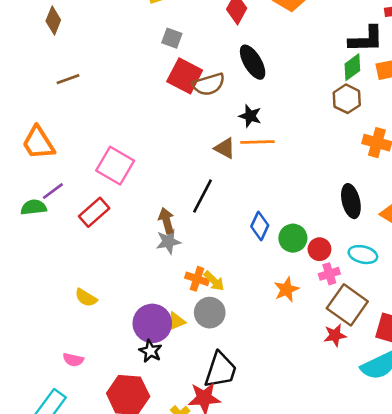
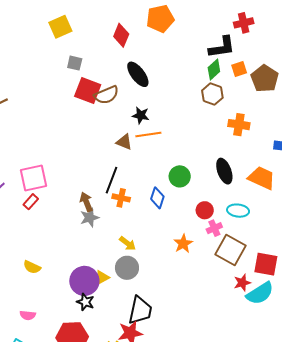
pink square: (115, 166) -> (33, 178), moved, turned -36
red rectangle: (94, 212) -> (31, 202), size x0.7
green circle: (293, 238) -> (180, 176), moved
orange cross: (197, 279) -> (121, 198), moved
red star: (335, 335) -> (242, 283), moved

